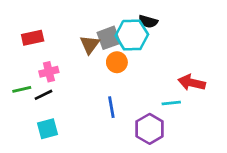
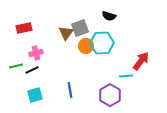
cyan hexagon: (132, 35) -> (102, 43), moved
red arrow: (192, 83) -> (141, 61), turned 114
blue line: (111, 107) -> (70, 90), moved

